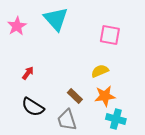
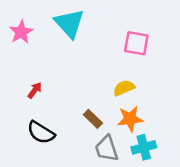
cyan cross: (116, 119) -> (144, 147), turned -30
gray trapezoid: (67, 120) -> (107, 149), moved

